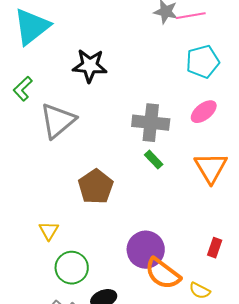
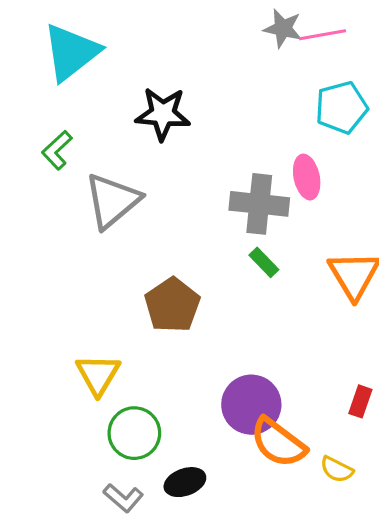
pink ellipse: (204, 112) -> (307, 177), moved, turned -64
yellow triangle: (49, 231) -> (98, 375), size x1.4

